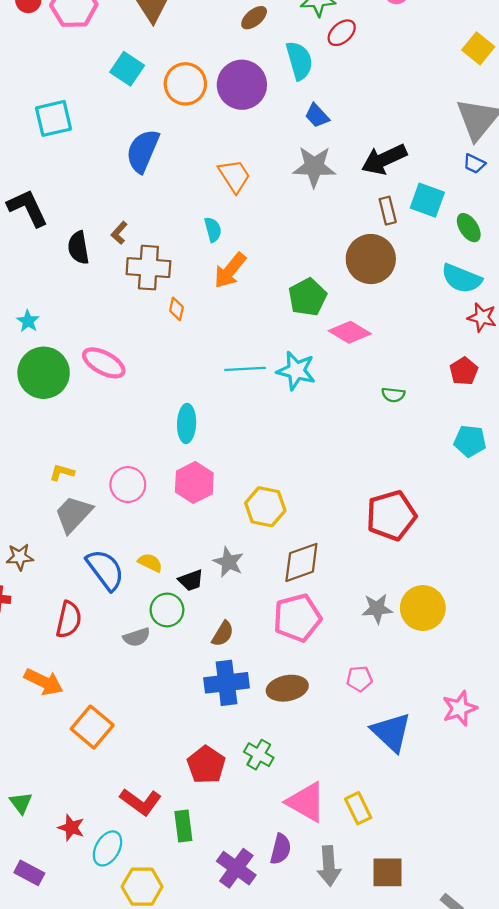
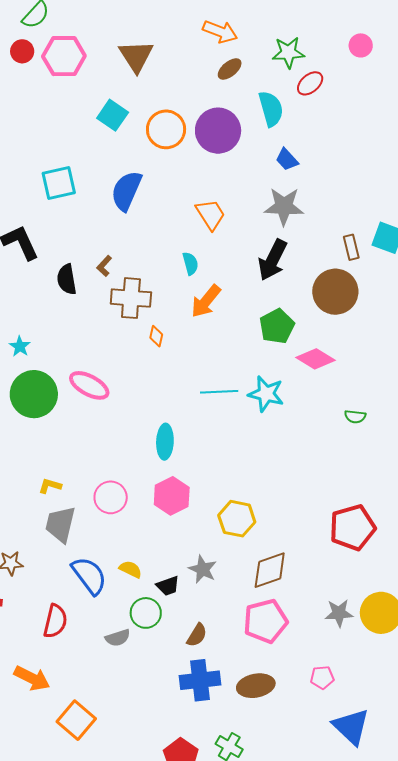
cyan square: (54, 118) -> (59, 183), moved
black arrow: (384, 159) -> (273, 260), moved, turned -39
gray trapezoid: (73, 514) -> (60, 524), turned -30

